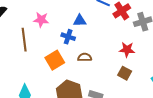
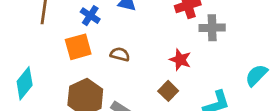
blue cross: (68, 37) -> (90, 16), moved

